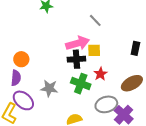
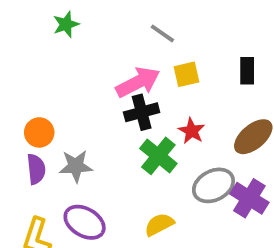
yellow square: (94, 50) -> (187, 74), moved
green cross: (81, 84) -> (158, 156), turned 30
gray star: (49, 88) -> (76, 166), moved
purple ellipse: (23, 100) -> (85, 222), moved

